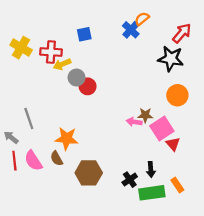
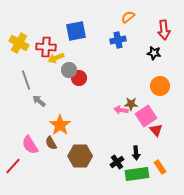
blue cross: (131, 30) -> (118, 40), moved, turned 35
red arrow: (182, 33) -> (164, 30), turned 132
blue square: (84, 34) -> (76, 31), size x1.5
black star: (171, 59) -> (154, 53), size x0.6
gray line: (29, 119) -> (26, 80), moved
gray arrow: (11, 137) -> (39, 101), moved
orange star: (67, 138) -> (60, 125), turned 30
red line: (14, 161) -> (13, 166), moved, turned 48

